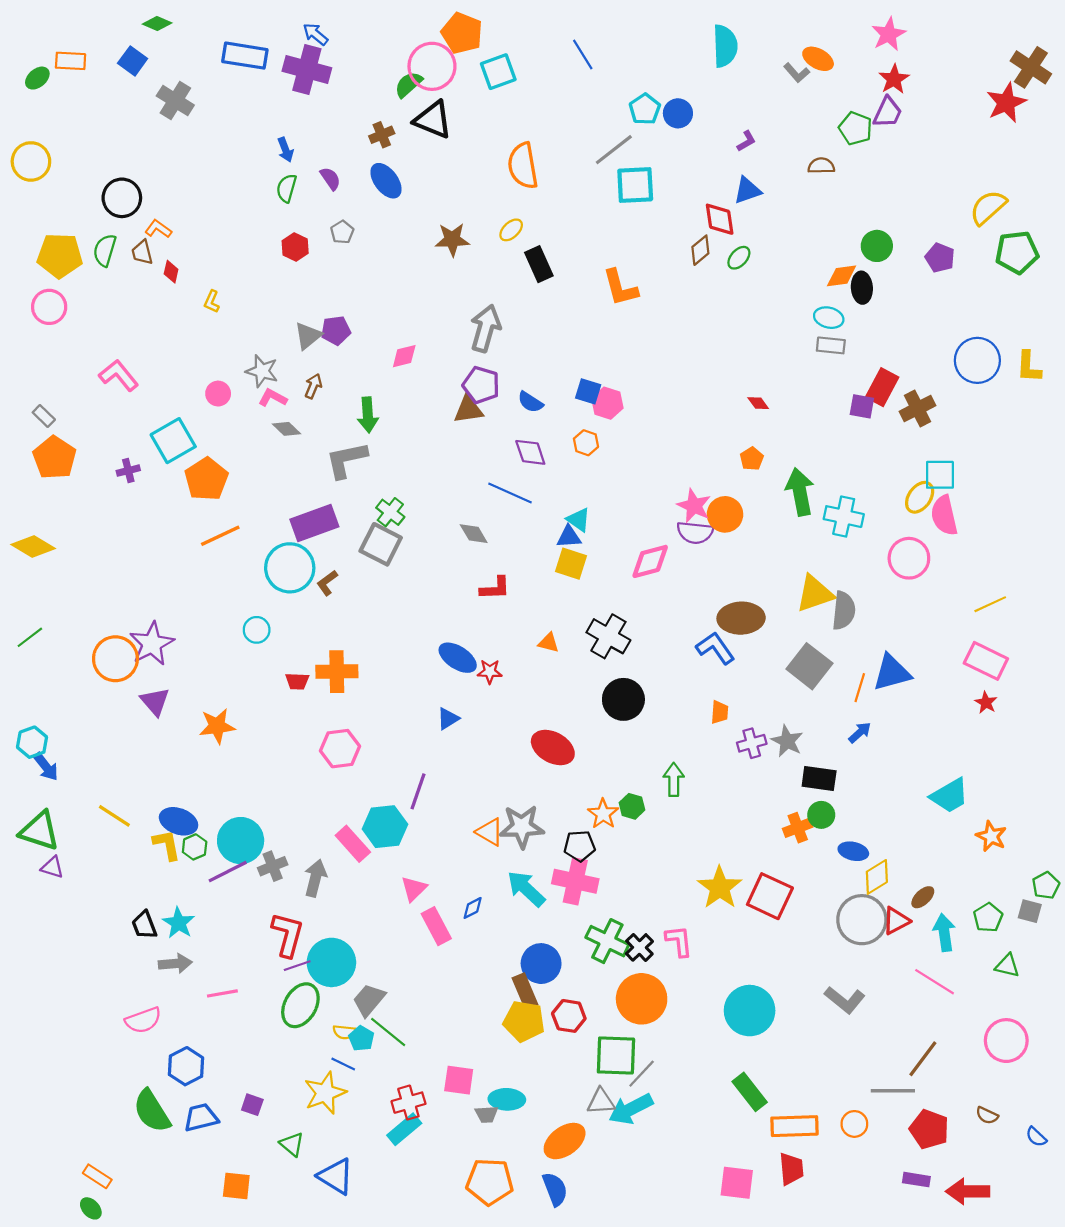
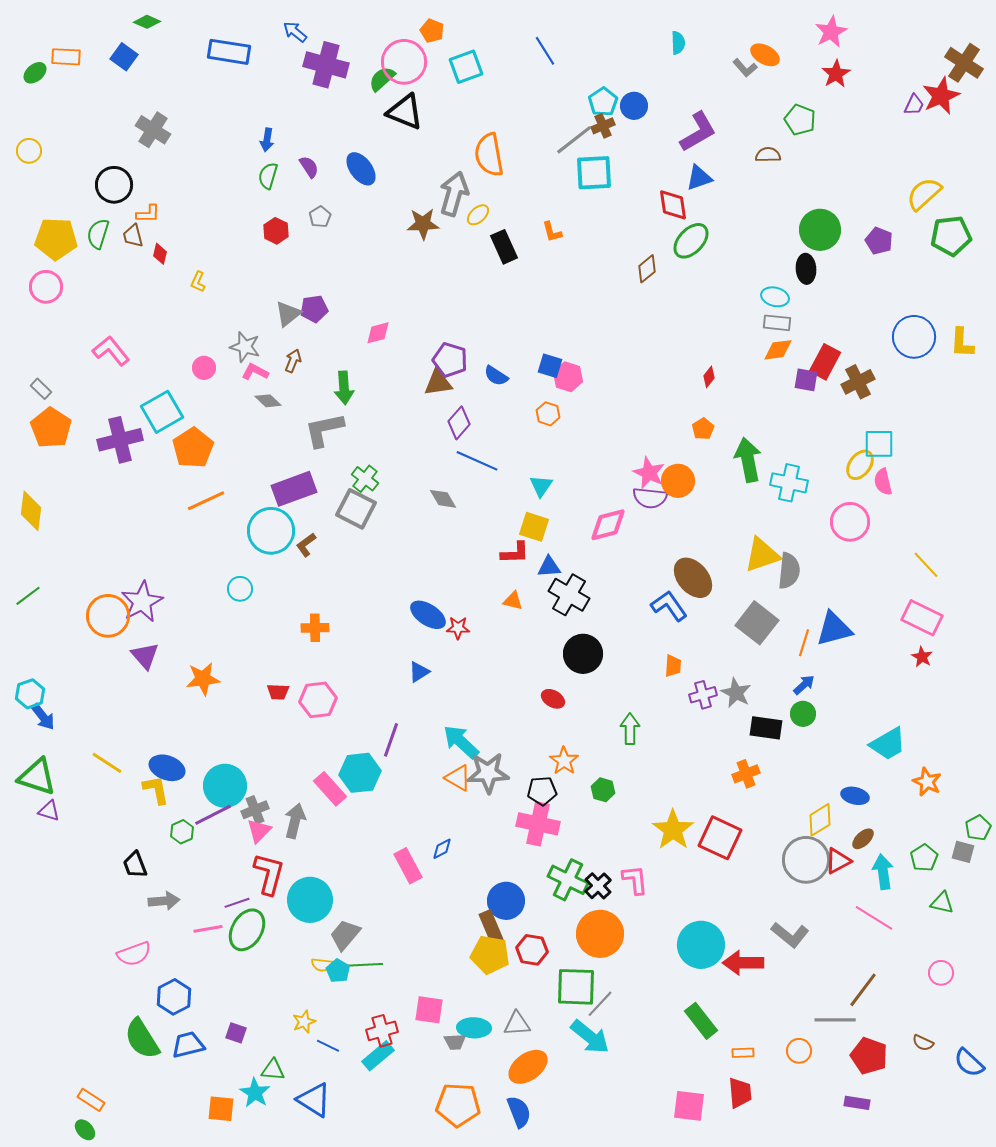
orange pentagon: (462, 33) -> (432, 31), size x0.6
cyan semicircle: (725, 46) -> (678, 43), size x0.6
purple cross: (307, 70) -> (326, 65), moved
gray cross: (175, 101) -> (153, 130), moved
purple trapezoid: (888, 112) -> (914, 105), moved, size x0.7
brown cross: (382, 135) -> (603, 126), moved
purple L-shape: (746, 141) -> (698, 132), size x2.0
blue arrow: (285, 150) -> (267, 140), turned 30
yellow circle: (31, 161) -> (29, 151), size x0.7
orange L-shape: (158, 229) -> (148, 214), turned 145
green circle: (877, 246) -> (820, 230), size x1.4
brown diamond: (700, 250) -> (647, 269), moved
green ellipse: (739, 258) -> (691, 241), size x1.6
orange diamond: (842, 276) -> (778, 350), moved
orange L-shape: (620, 288) -> (552, 232), moved, size x0.6
gray arrow: (485, 328) -> (454, 194), moved
red diamond: (758, 403) -> (709, 377), turned 75
purple diamond: (530, 452) -> (459, 423), moved, turned 60
purple cross: (128, 471) -> (120, 440), size x2.0
pink semicircle: (944, 515) -> (883, 482), size x0.7
cyan triangle: (578, 520) -> (541, 486), turned 30
blue triangle: (569, 537) -> (549, 567), moved
yellow diamond: (33, 546) -> (31, 511), turned 66
red L-shape: (495, 588) -> (515, 553), moved
yellow line: (990, 604) -> (926, 565), turned 72
brown ellipse: (741, 618) -> (693, 578), turned 51
orange cross: (337, 672) -> (315, 628), size x0.7
red trapezoid: (297, 681) -> (278, 692), moved
red ellipse: (553, 748) -> (553, 699), moved, size x0.6
green hexagon: (632, 806) -> (603, 790), moved
green circle: (821, 815) -> (803, 714), moved
green hexagon: (195, 847) -> (182, 832), moved
blue ellipse: (853, 851) -> (855, 796), moved
pink triangle: (414, 889) -> (259, 831), moved
cyan arrow: (526, 889) -> (461, 742), moved
cyan star: (179, 923) -> (255, 1093), moved
purple line: (297, 966) -> (237, 903), moved
green ellipse: (300, 1005) -> (247, 930), moved
green line: (388, 1032) -> (363, 965), turned -42
pink circle: (1006, 1041) -> (941, 973), size x0.6
blue line: (343, 1064) -> (328, 1046), moved
yellow star: (325, 1093) -> (304, 1022), size x0.6
gray triangle: (601, 1101) -> (517, 1024), moved
cyan arrow: (631, 1109) -> (590, 1037), turned -114
orange rectangle: (795, 1126) -> (743, 1053), size x0.5
blue semicircle: (1036, 1137) -> (969, 1063), size x1.5
green triangle: (292, 1144) -> (273, 1070), turned -35
red arrow: (968, 1191) -> (743, 963), moved

